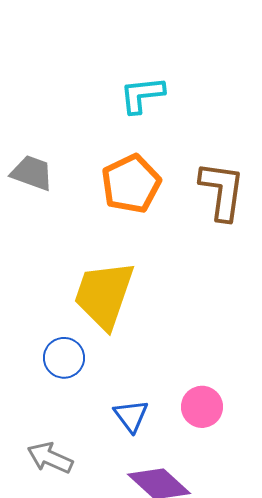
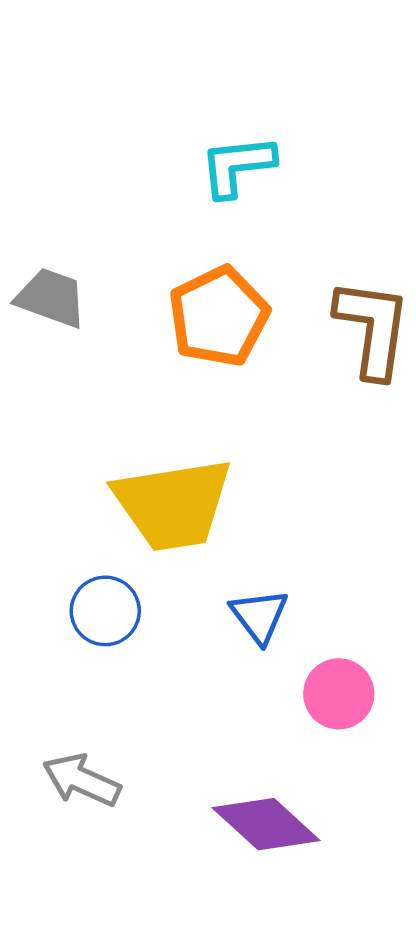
yellow trapezoid: (104, 295) -> (173, 504), turned -118
blue triangle: (131, 416) -> (259, 616), moved

